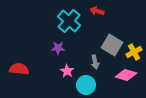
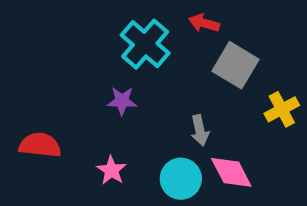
gray square: (112, 45) -> (236, 65), moved
pink star: (67, 71) -> (111, 170), moved
pink diamond: (126, 75) -> (231, 172), moved, turned 45

